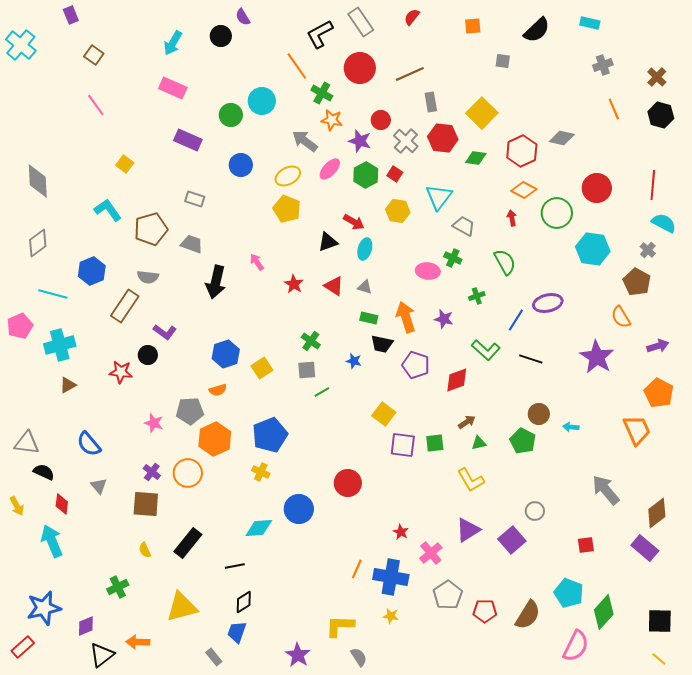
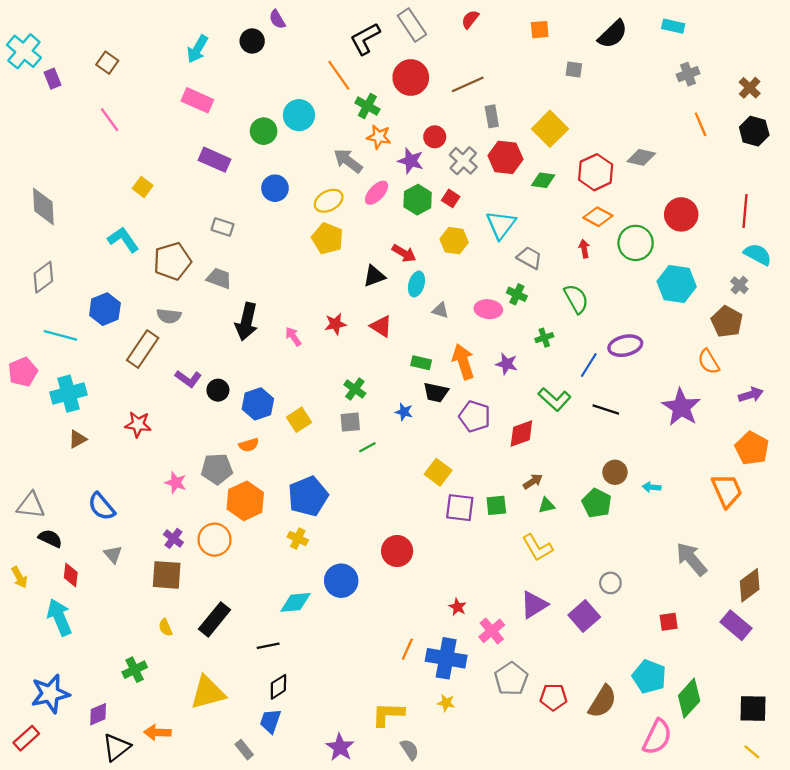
purple rectangle: (71, 15) -> (52, 79), moved
pink arrow: (257, 262) -> (293, 337), moved
red star: (294, 284) -> (335, 324), turned 30
gray triangle: (365, 287) -> (440, 310), moved
black circle: (148, 355) -> (218, 390), moved

